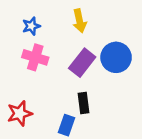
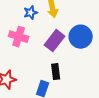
blue star: (31, 26) -> (31, 13), moved

